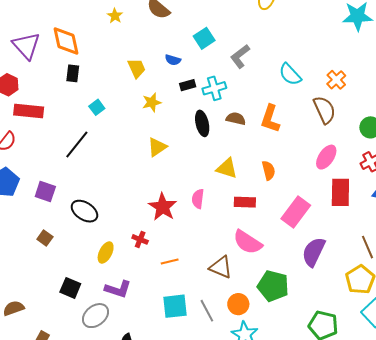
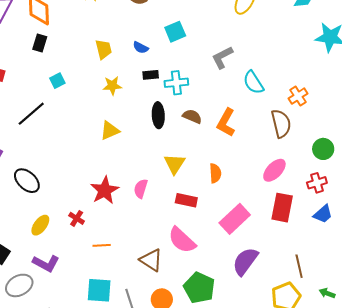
gray L-shape: (240, 56) -> (222, 57), moved
yellow triangle: (227, 168) -> (175, 164), turned 35

